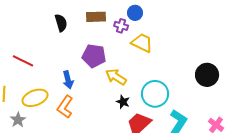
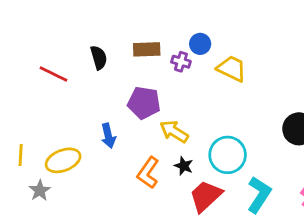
yellow trapezoid: (142, 43) -> (232, 69), moved
red line: (23, 61) -> (53, 74), moved
orange L-shape: (65, 107) -> (148, 173), moved

